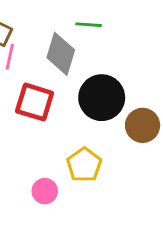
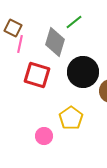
green line: (89, 25) -> (74, 22), turned -42

